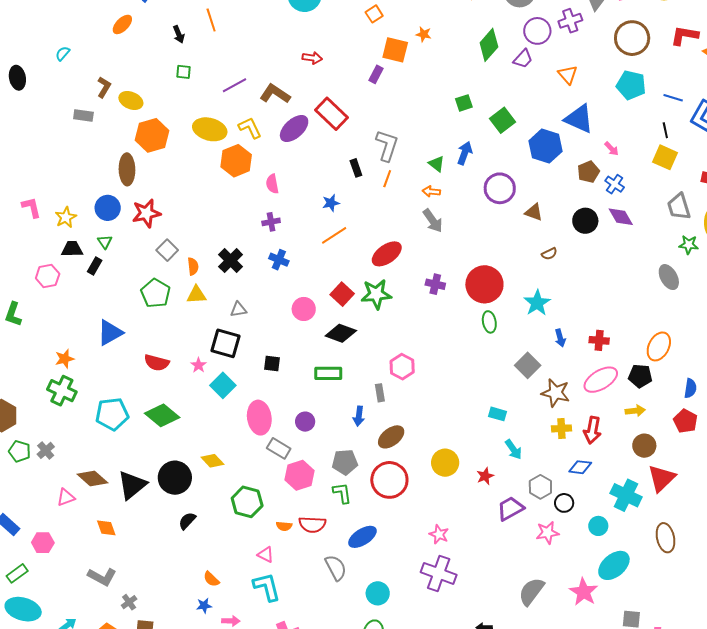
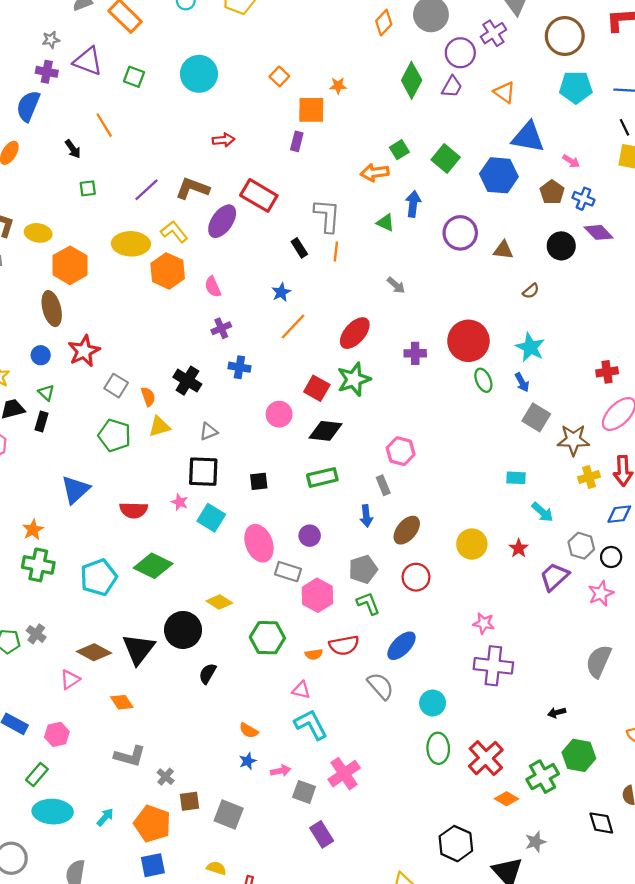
orange arrow: (431, 191) -> (375, 172), moved, size x1.4
blue circle: (108, 208) -> (41, 355), size x0.7
gray arrow: (433, 221) -> (396, 285), size x0.7
blue arrow: (560, 338) -> (522, 382), moved
red circle: (389, 480) -> (416, 577), size x0.7

